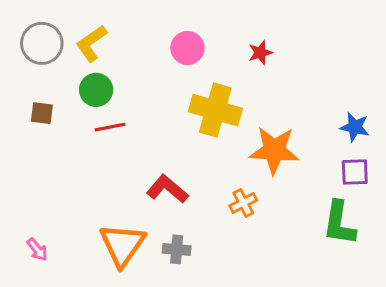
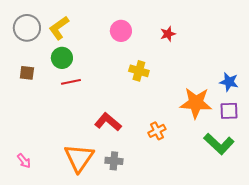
yellow cross: (215, 110) -> (139, 71), size x0.6
orange star: (274, 150) -> (196, 103), moved
green L-shape: (339, 223) -> (219, 144), turned -56

